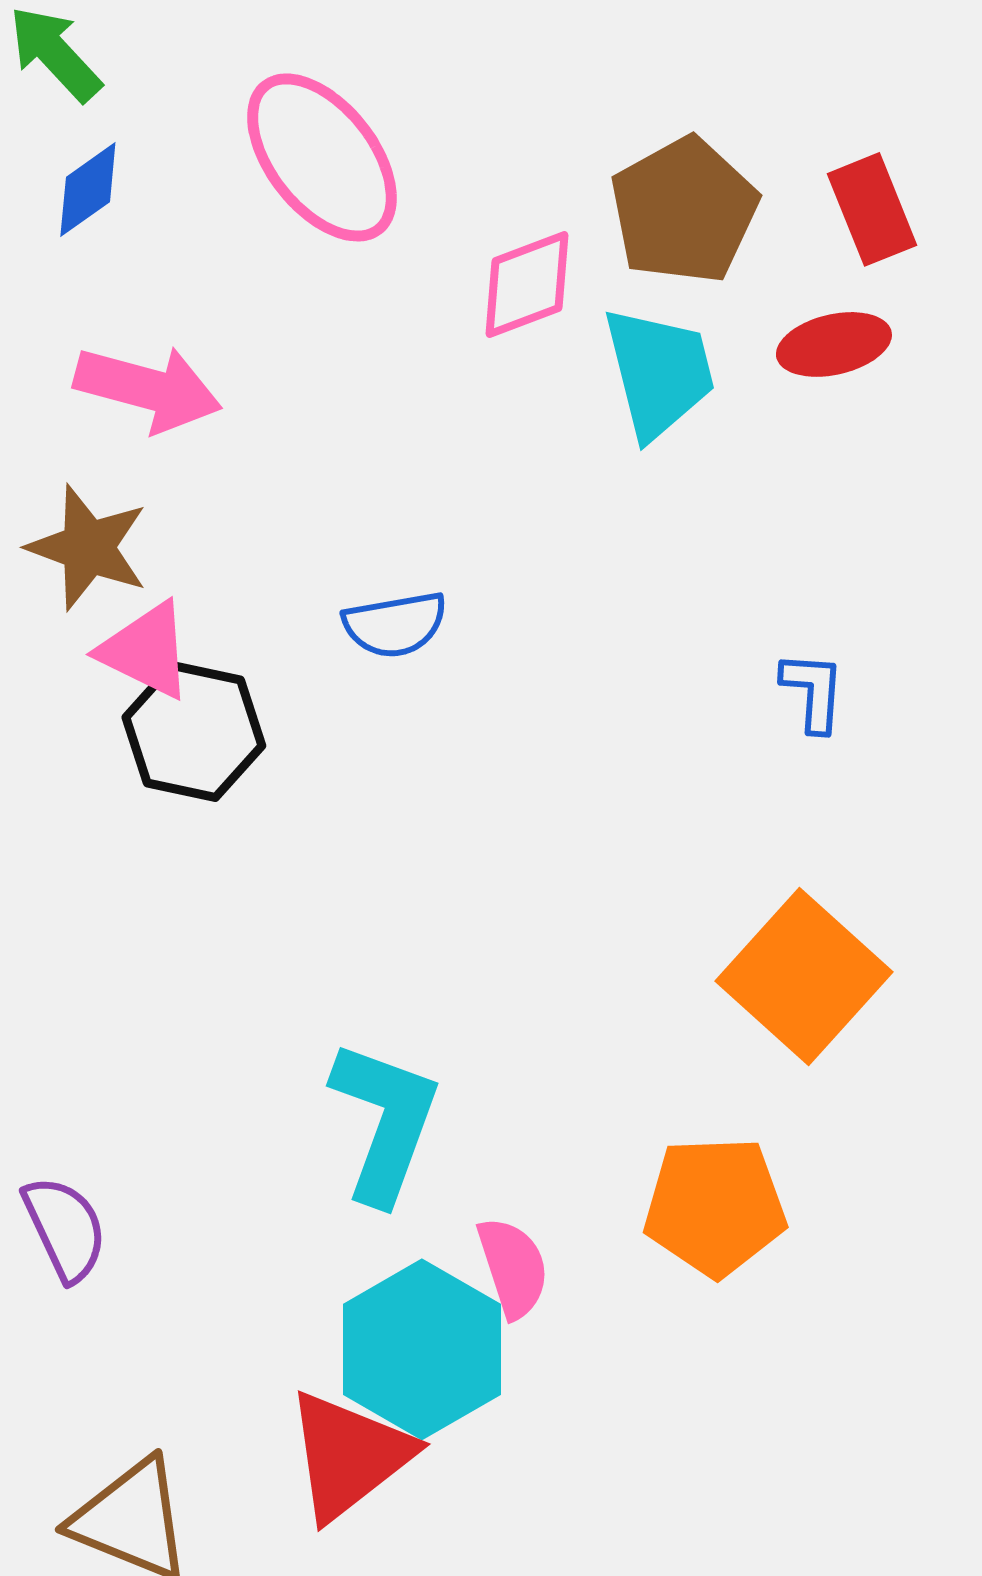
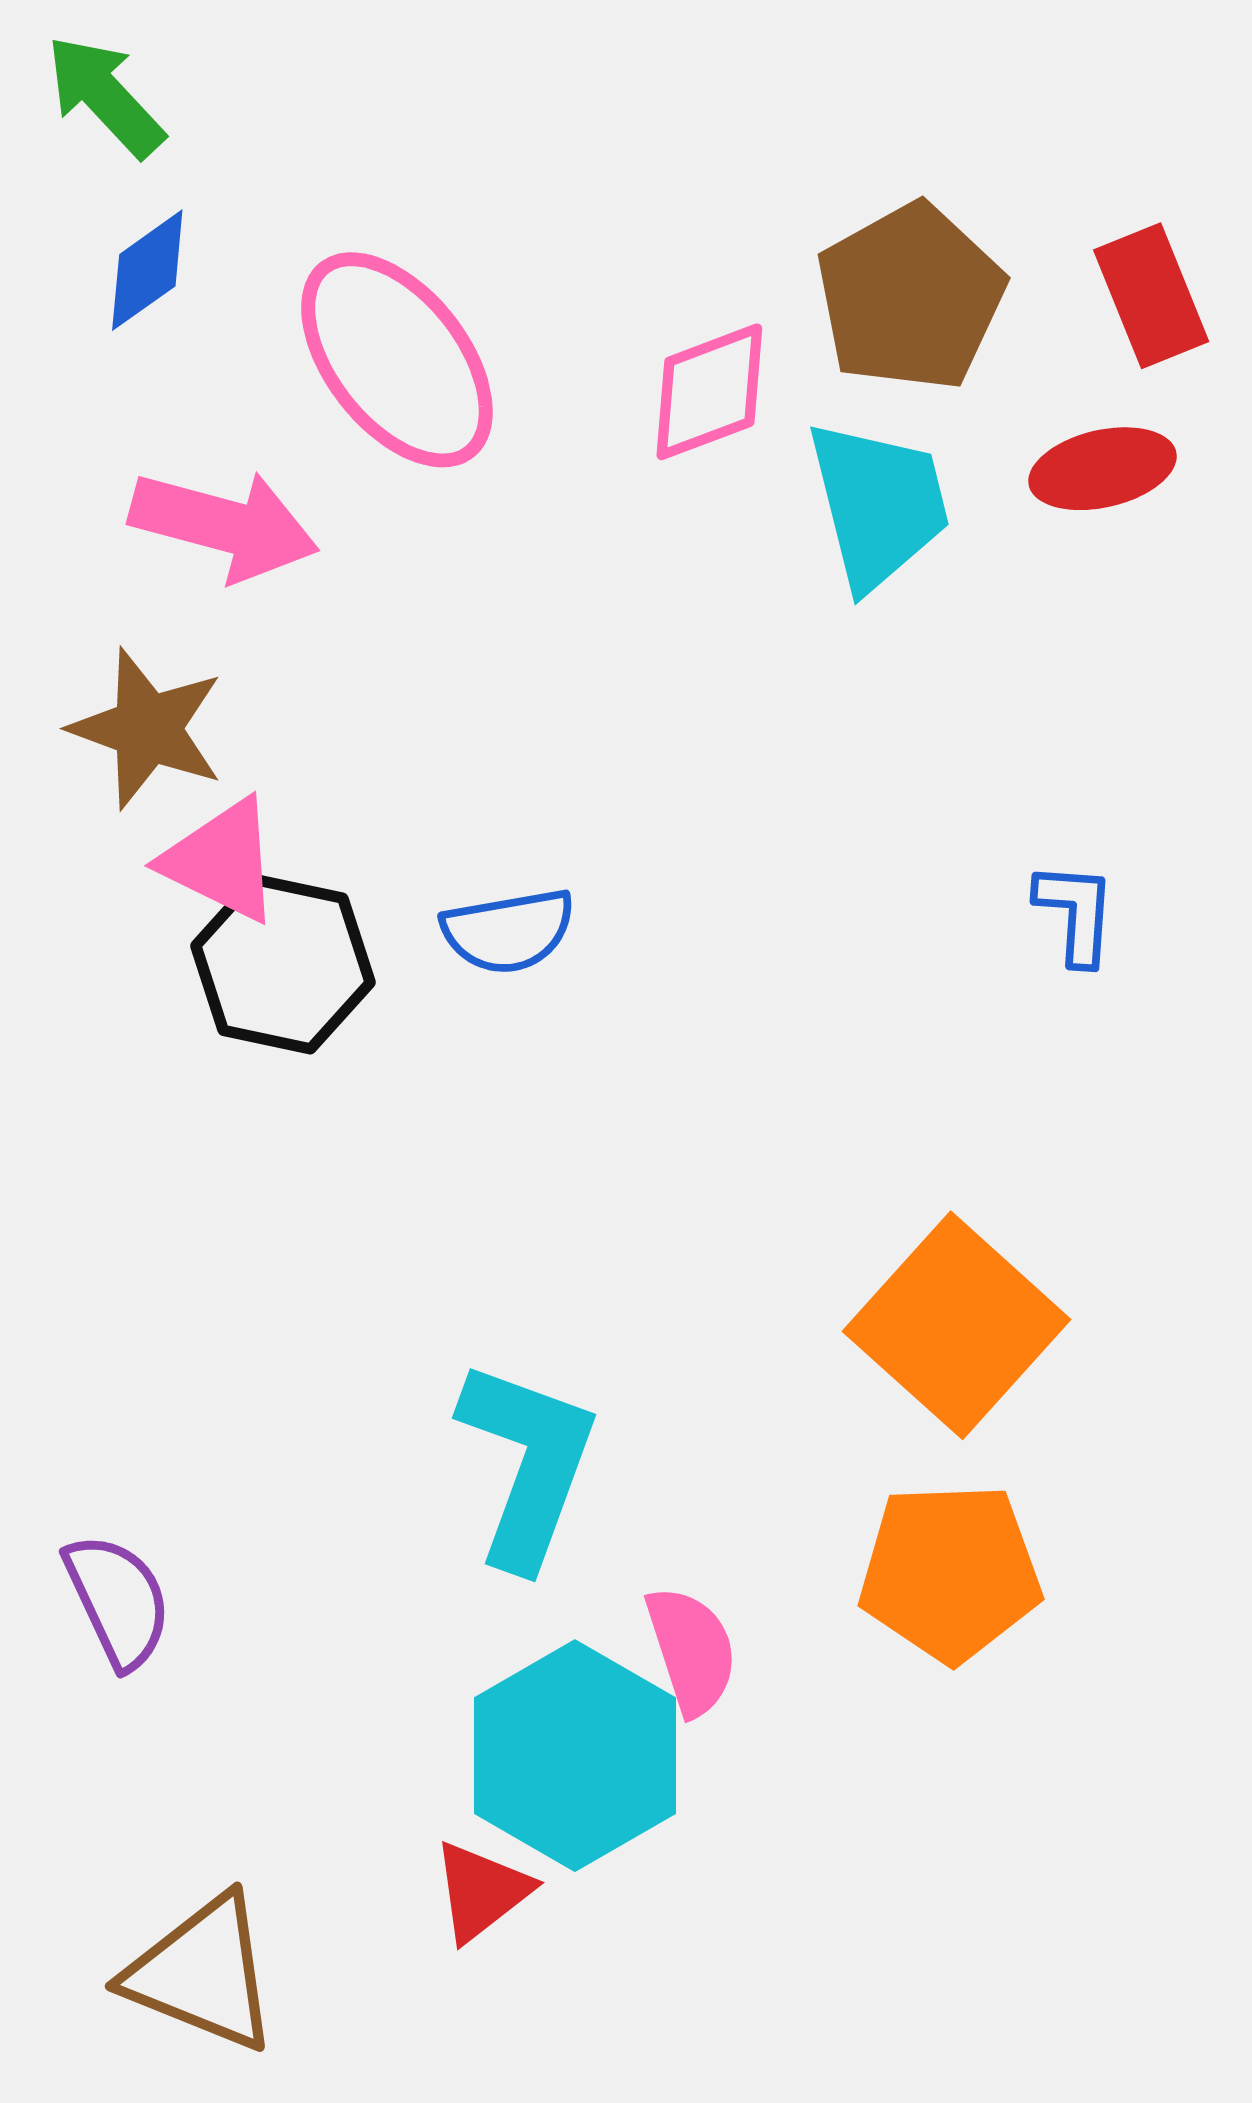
pink ellipse: (322, 157) -> (397, 360), moved
blue semicircle: (395, 624) -> (508, 931), moved
orange square: (804, 976) -> (957, 1325), moved
red triangle: (349, 1455) -> (481, 1891), size x0.6

